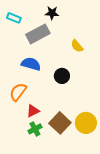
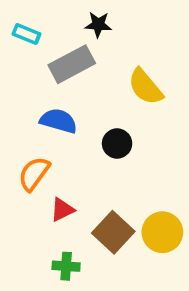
yellow semicircle: (77, 46) -> (145, 87), size x1.5
green cross: (35, 129) -> (66, 266), moved, turned 32

